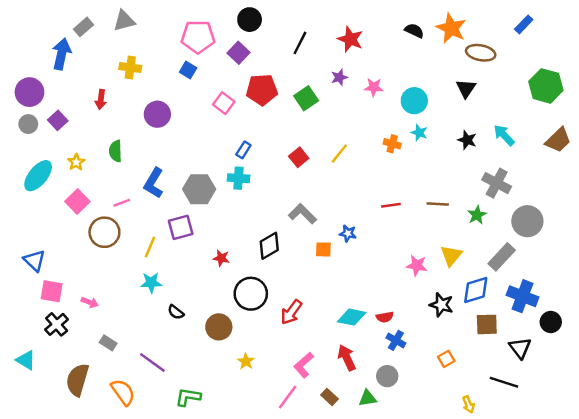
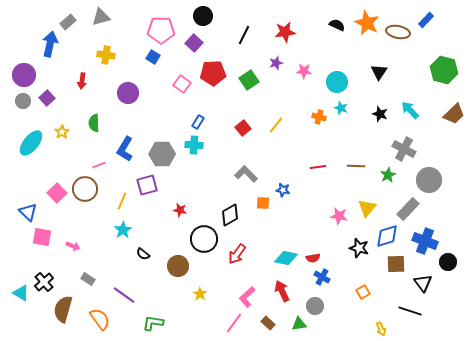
red star: (350, 39) -> (285, 32), turned -30
brown ellipse: (481, 53) -> (398, 32), moved
pink square: (77, 202) -> (57, 193), moved
black diamond: (269, 246) -> (230, 215), moved
cyan star: (151, 283) -> (123, 230), turned -30
black cross: (57, 324) -> (44, 282), moved

